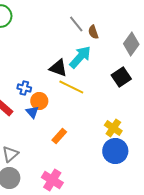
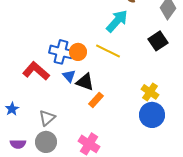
black triangle: (58, 68) -> (85, 82), moved
blue cross: (24, 88) -> (61, 52), size x1.6
orange circle: (39, 101) -> (78, 52), moved

